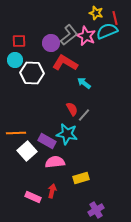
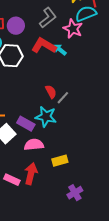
pink star: (86, 36) -> (73, 29), moved
purple circle: (51, 43) -> (16, 26), moved
cyan arrow: (84, 83) -> (60, 50), moved
red arrow: (52, 191) -> (31, 174), size x1.5

